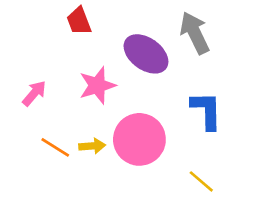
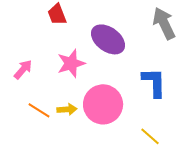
gray arrow: (195, 33) -> (164, 23), moved

